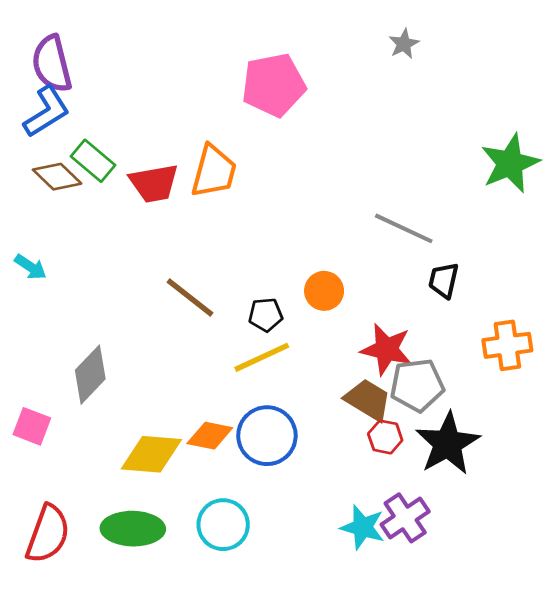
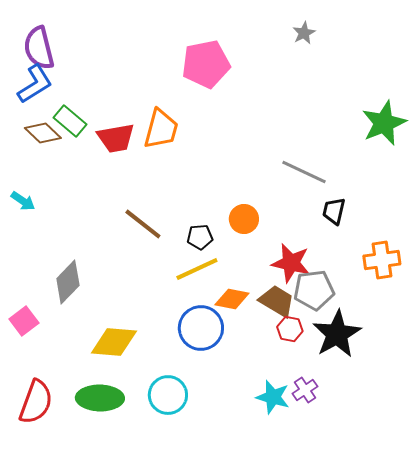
pink square: (32, 426) -> (24, 321), turned 32
orange diamond: (210, 436) -> (232, 299), moved
purple cross: (405, 518) -> (305, 390), size x0.7

